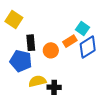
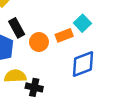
black rectangle: (31, 43) -> (17, 28), turned -35
blue diamond: (88, 47) -> (83, 64), moved

